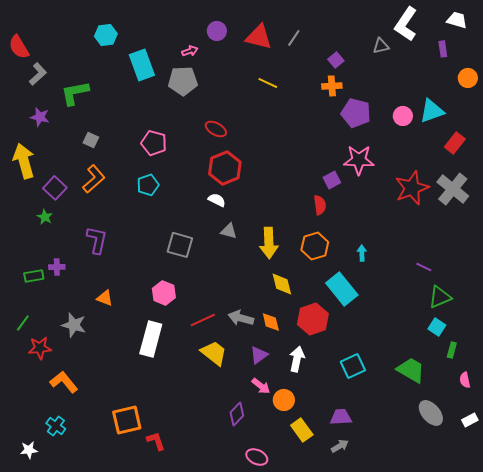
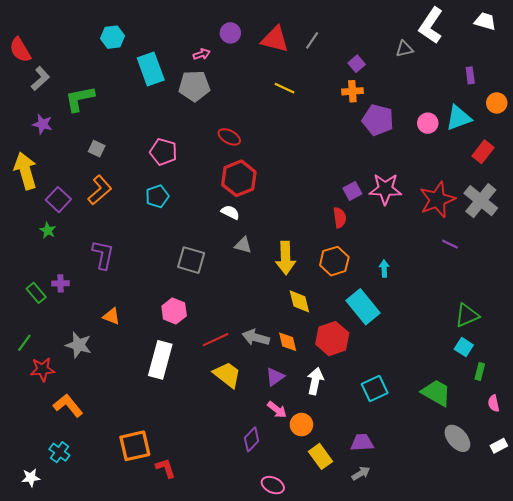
purple rectangle: (443, 49) -> (470, 75), moved
orange circle: (468, 78) -> (497, 103), moved
pink star: (359, 160) -> (385, 189), moved
purple line: (424, 267) -> (450, 244), moved
green rectangle: (34, 276) -> (36, 293), turned 60

